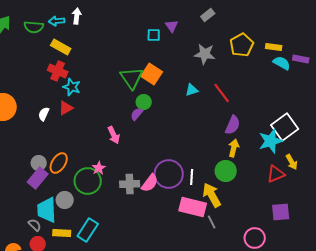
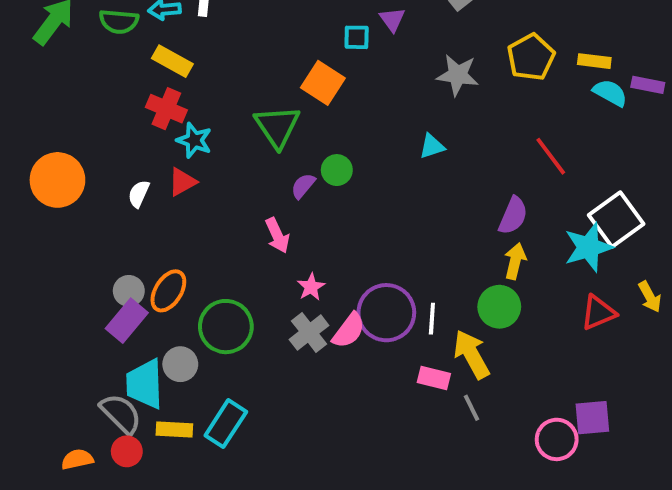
orange square: (152, 74) -> (323, 83), moved
green triangle: (132, 78) -> (277, 126), moved
red line: (222, 93) -> (551, 156), moved
purple semicircle: (137, 114) -> (303, 186), moved
yellow arrow: (292, 162) -> (650, 297), moved
pink star: (99, 168) -> (311, 287), moved
gray cross: (130, 184) -> (309, 332), turned -36
pink rectangle: (193, 207) -> (434, 378), size x0.6
purple square: (281, 212) -> (592, 418), moved
gray semicircle: (35, 225) -> (121, 414), size x1.6

